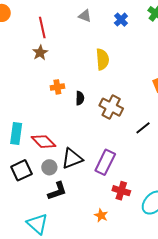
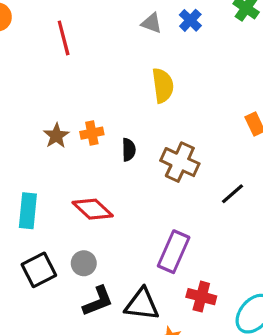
gray triangle: (85, 16) -> (152, 23), moved
brown star: (40, 53) -> (56, 136), moved
red diamond: (43, 142) -> (93, 209), moved
black triangle: (72, 158) -> (142, 304), moved, turned 30

